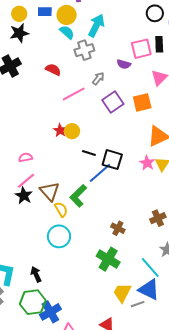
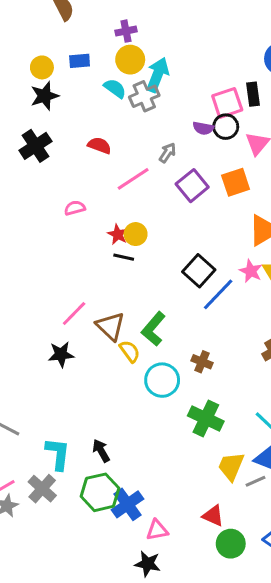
black circle: (155, 13) -> (226, 127), moved
yellow circle: (67, 15) -> (130, 60), moved
gray cross: (84, 50) -> (144, 96), moved
black line: (89, 153) -> (124, 257), moved
pink semicircle: (26, 157) -> (75, 208), moved
black square: (112, 160) -> (199, 271), turned 30
blue line: (100, 173) -> (218, 294), moved
black star: (24, 196) -> (61, 354), moved, turned -30
brown cross: (118, 228) -> (202, 362), moved
cyan circle: (59, 236) -> (162, 380), moved

